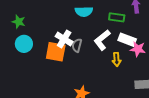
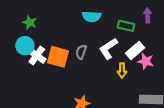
green star: (19, 22) -> (30, 23), moved
white cross: (64, 39) -> (37, 56), moved
white rectangle: (127, 40) -> (135, 50), turned -66

